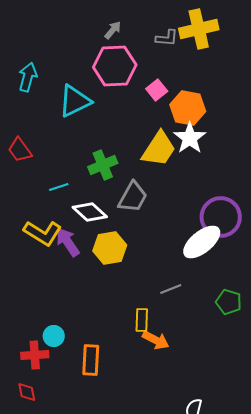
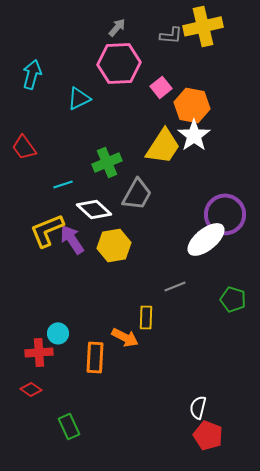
cyan triangle: (75, 101) -> (79, 98), size x0.7
yellow L-shape: (43, 233) -> (47, 230), turned 126
orange arrow: (156, 340) -> (125, 337), moved
red diamond: (27, 392) -> (31, 389), turned -45

